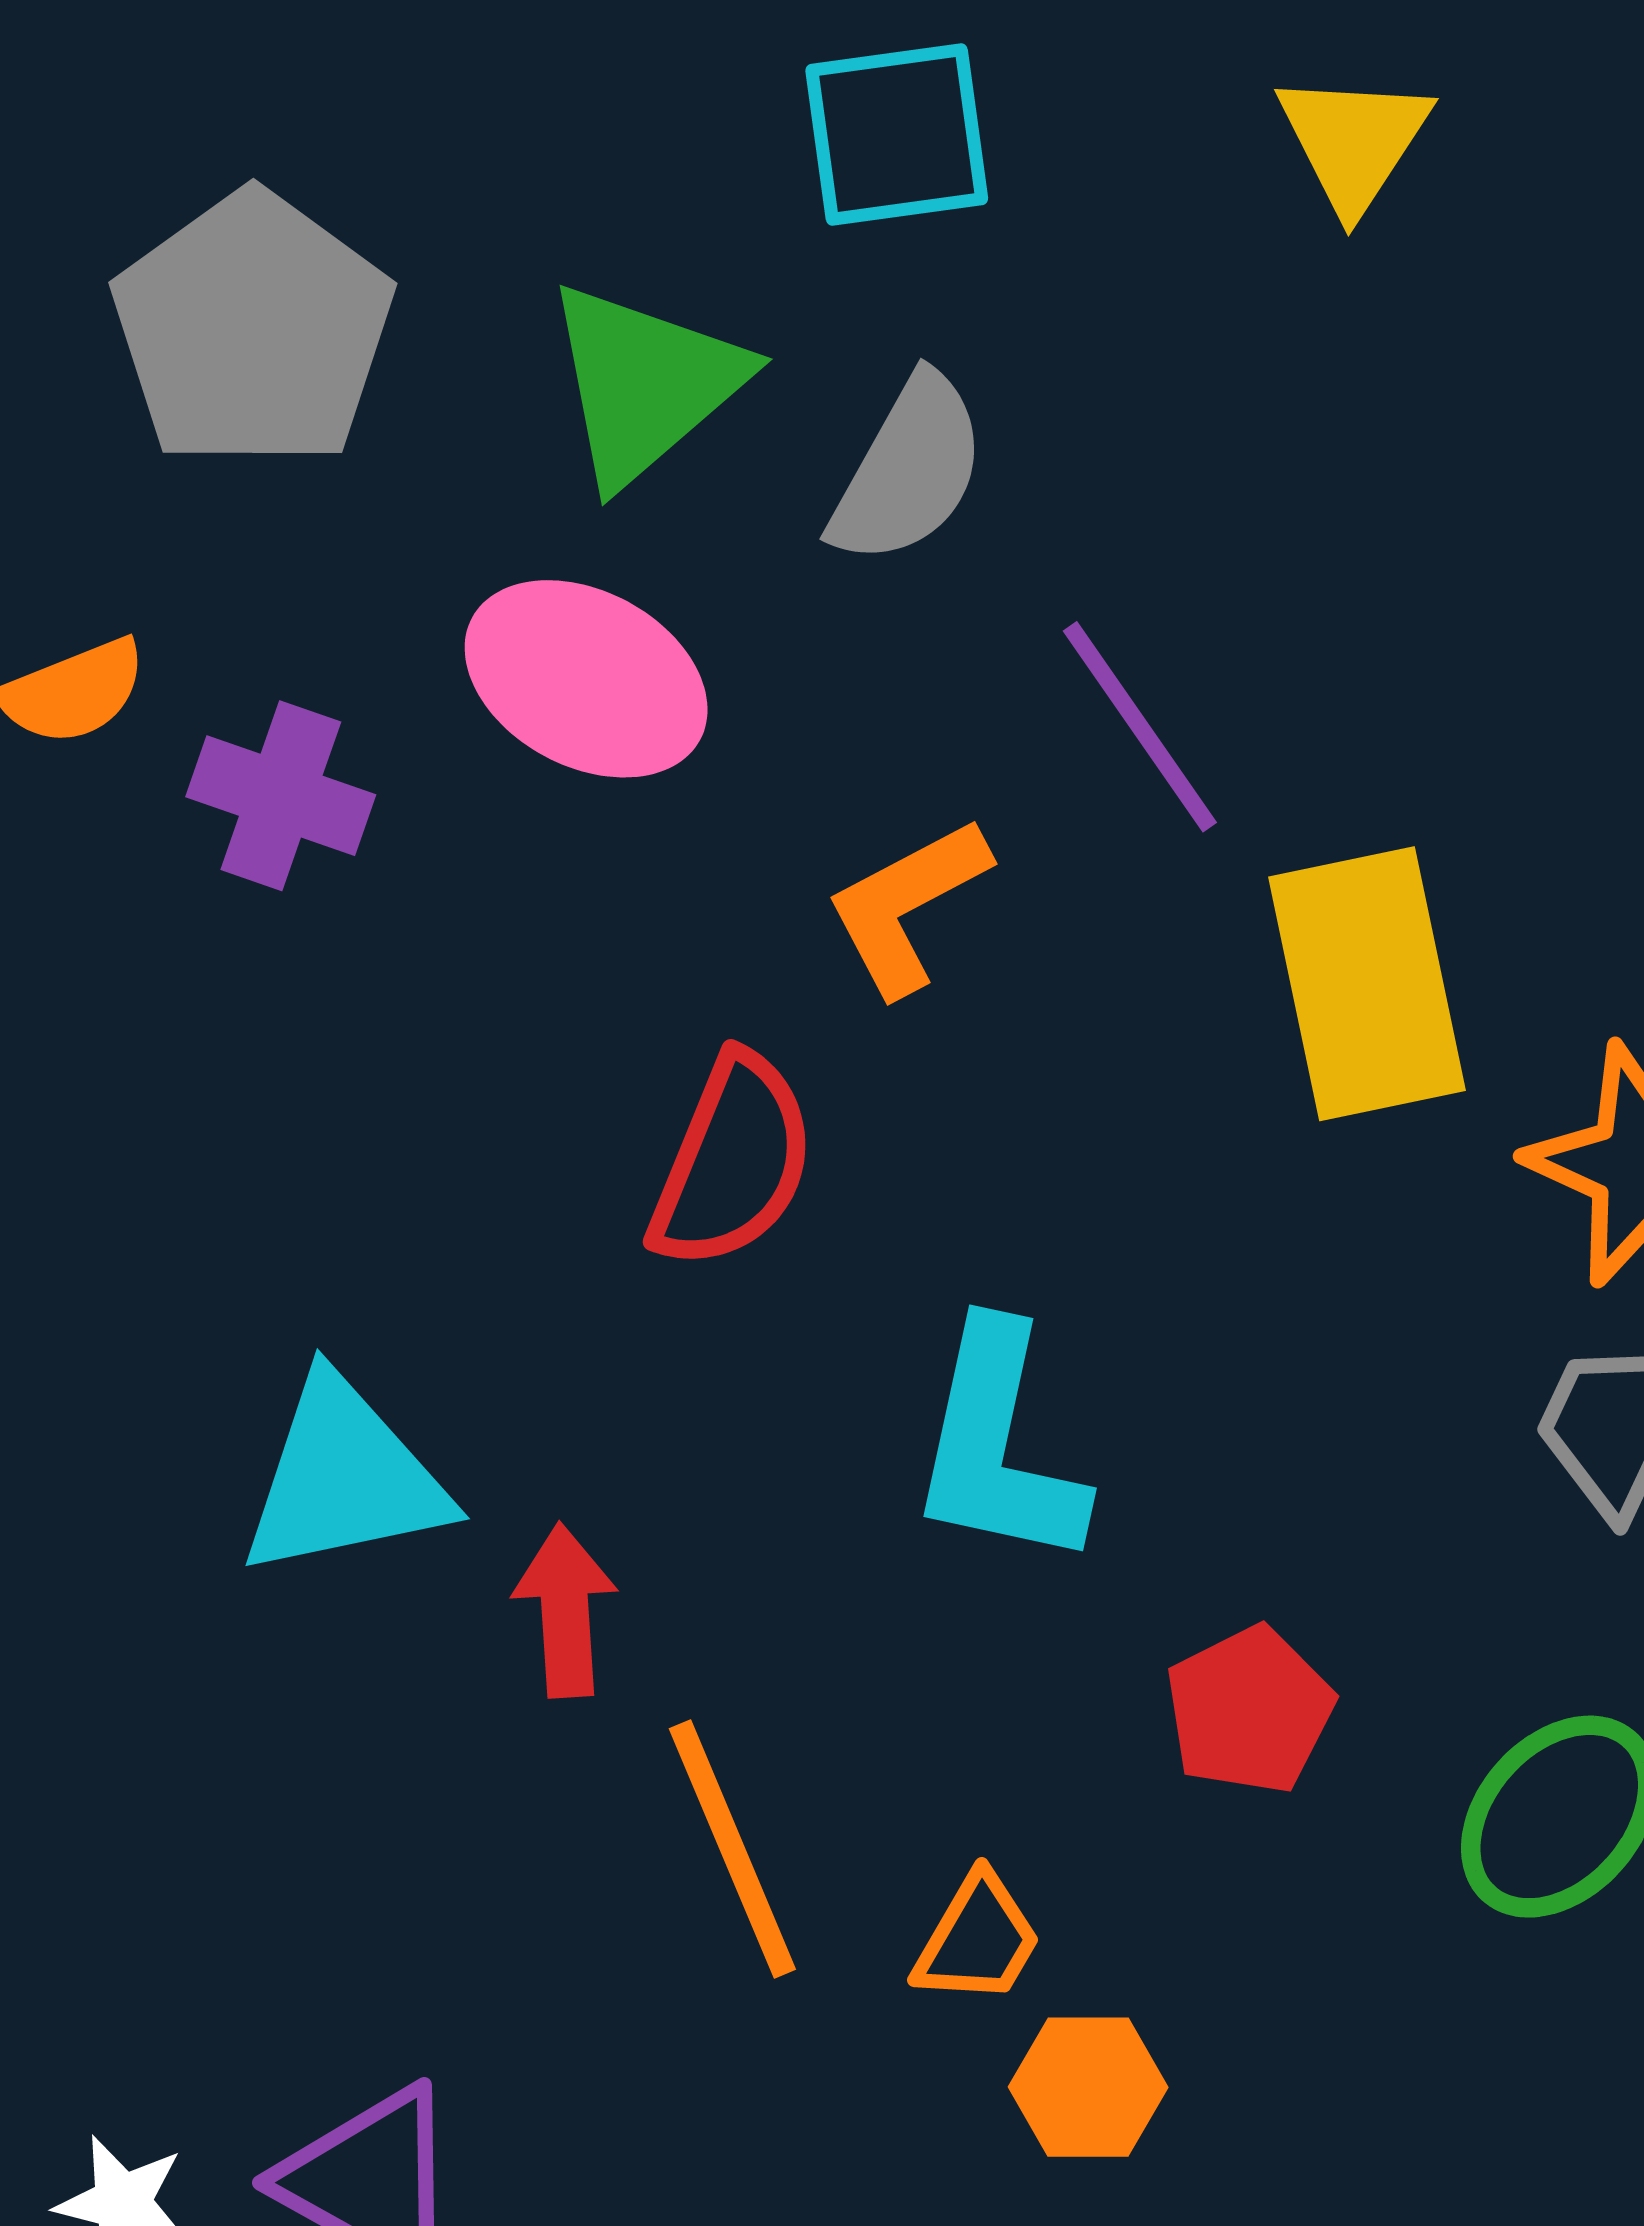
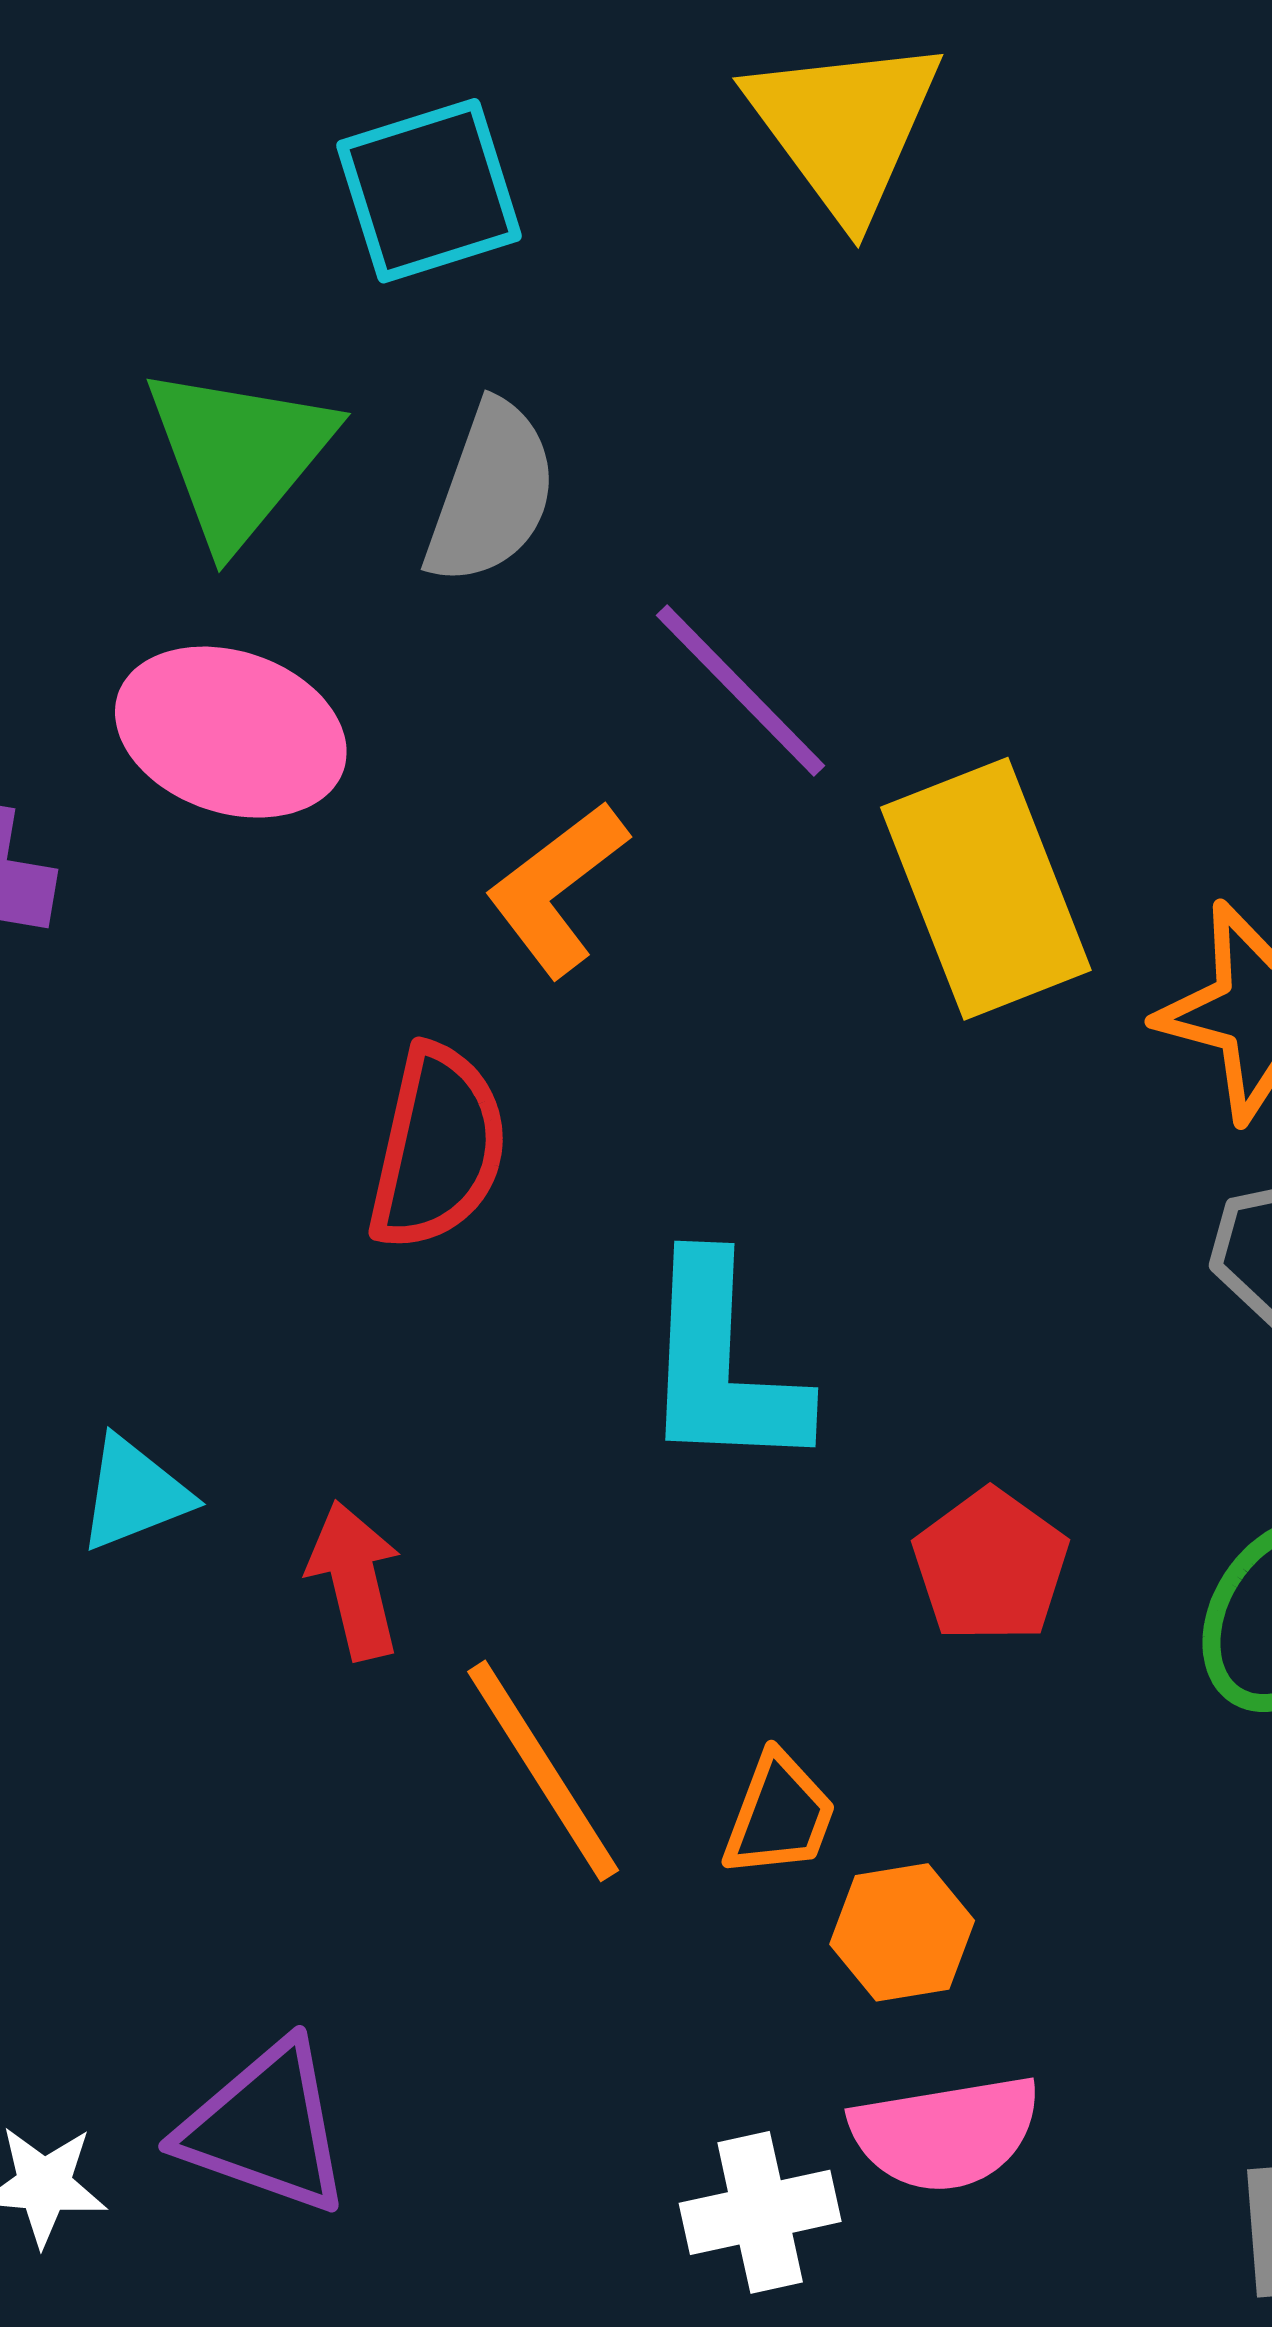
yellow triangle: (1354, 141) -> (845, 127), size x1.4
cyan triangle: (344, 1478) -> (134, 1494), size x0.6

